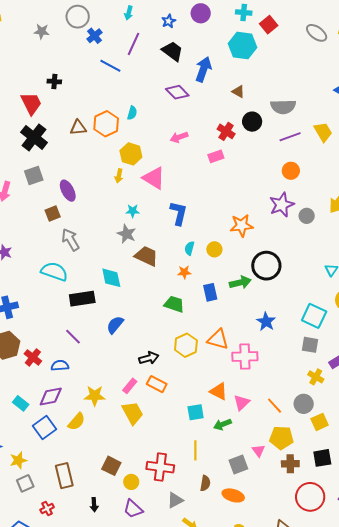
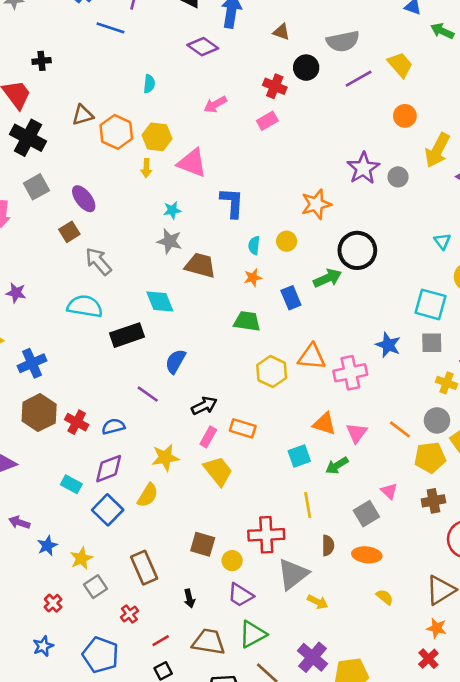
orange hexagon: (106, 124) -> (116, 132), moved
orange circle: (291, 171) -> (405, 116), moved
blue star: (266, 322) -> (388, 345), moved
purple line: (73, 337) -> (148, 394), moved
black arrow: (149, 358) -> (204, 406), moved
yellow pentagon: (281, 438) -> (430, 458), moved
gray triangle: (175, 500) -> (293, 574), size x1.5

